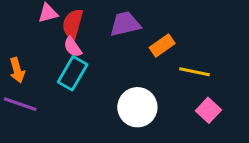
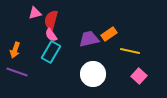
purple trapezoid: (125, 24) -> (89, 39), moved
orange arrow: (17, 70) -> (15, 50), turned 35

